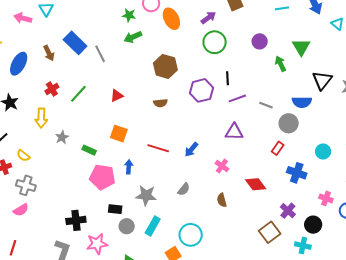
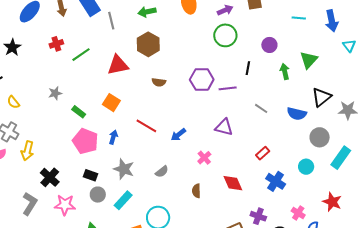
brown hexagon: (165, 66) -> (148, 44), moved
black line: (228, 78) -> (248, 68), moved
red triangle: (117, 96) -> (118, 65), size x1.6
purple line: (237, 98) -> (228, 88), moved
yellow arrow: (41, 118) -> (27, 151), moved
gray circle: (289, 123) -> (320, 137), moved
purple cross: (288, 211) -> (258, 216), turned -35
black cross: (76, 220) -> (50, 177), turned 36

